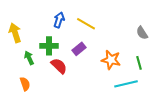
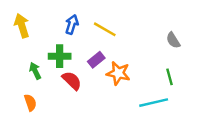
yellow arrow: (15, 33) -> (22, 26), moved
orange star: (111, 60) -> (118, 73), moved

